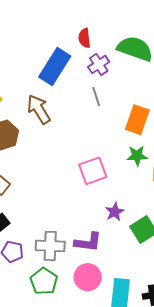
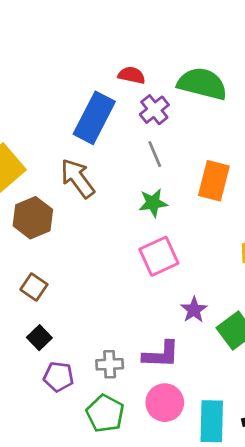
red semicircle: (84, 38) -> (132, 75), turned 114
green star: (137, 156) -> (153, 203), moved
gray cross: (50, 246) -> (110, 364), size x0.7

